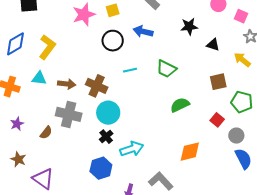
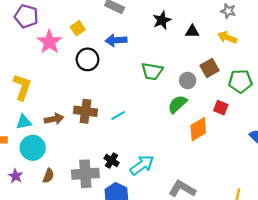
cyan line: (130, 70) -> (118, 116), moved
cyan circle: (108, 113) -> (33, 148), moved
gray cross: (69, 114) -> (85, 174), moved
gray circle: (236, 136) -> (188, 80), moved
orange diamond: (190, 152) -> (198, 129), moved

